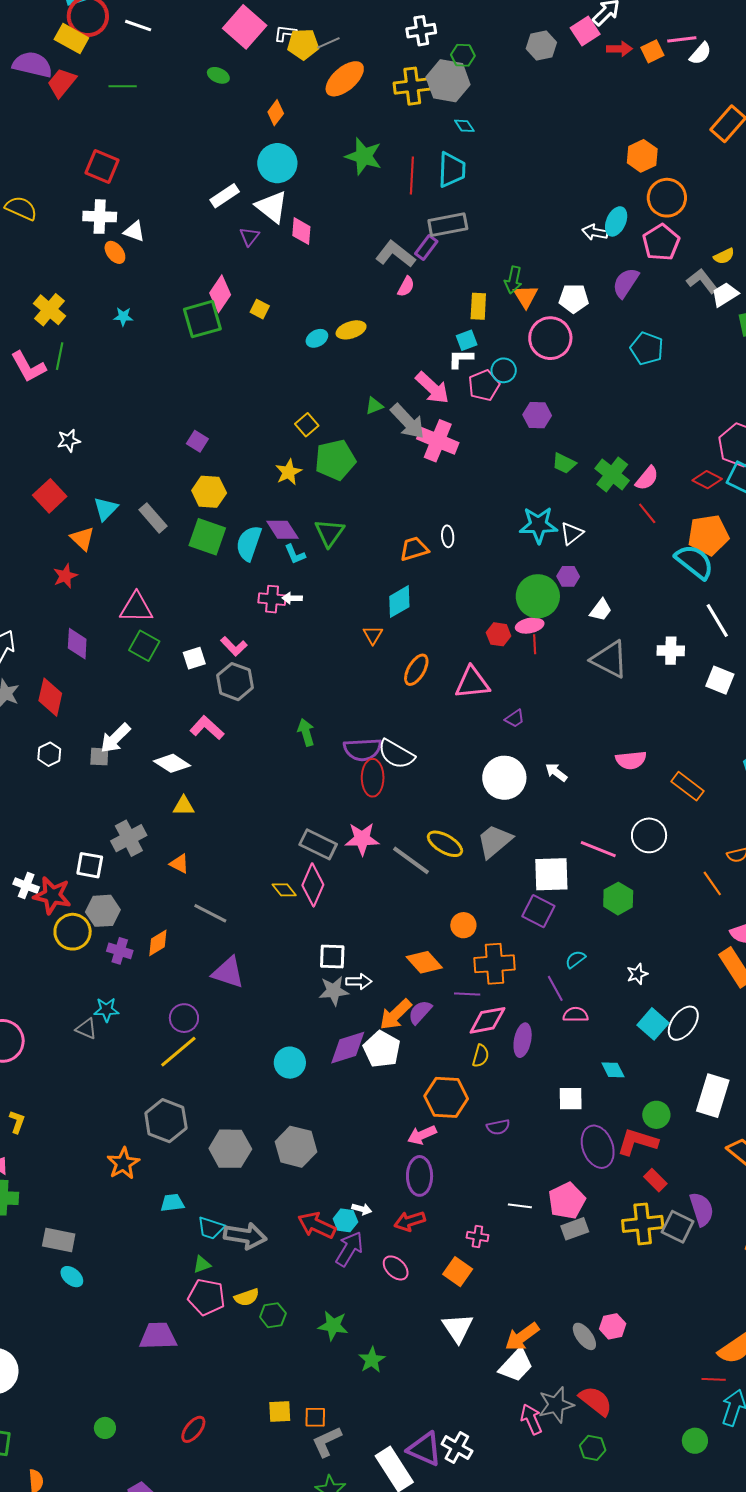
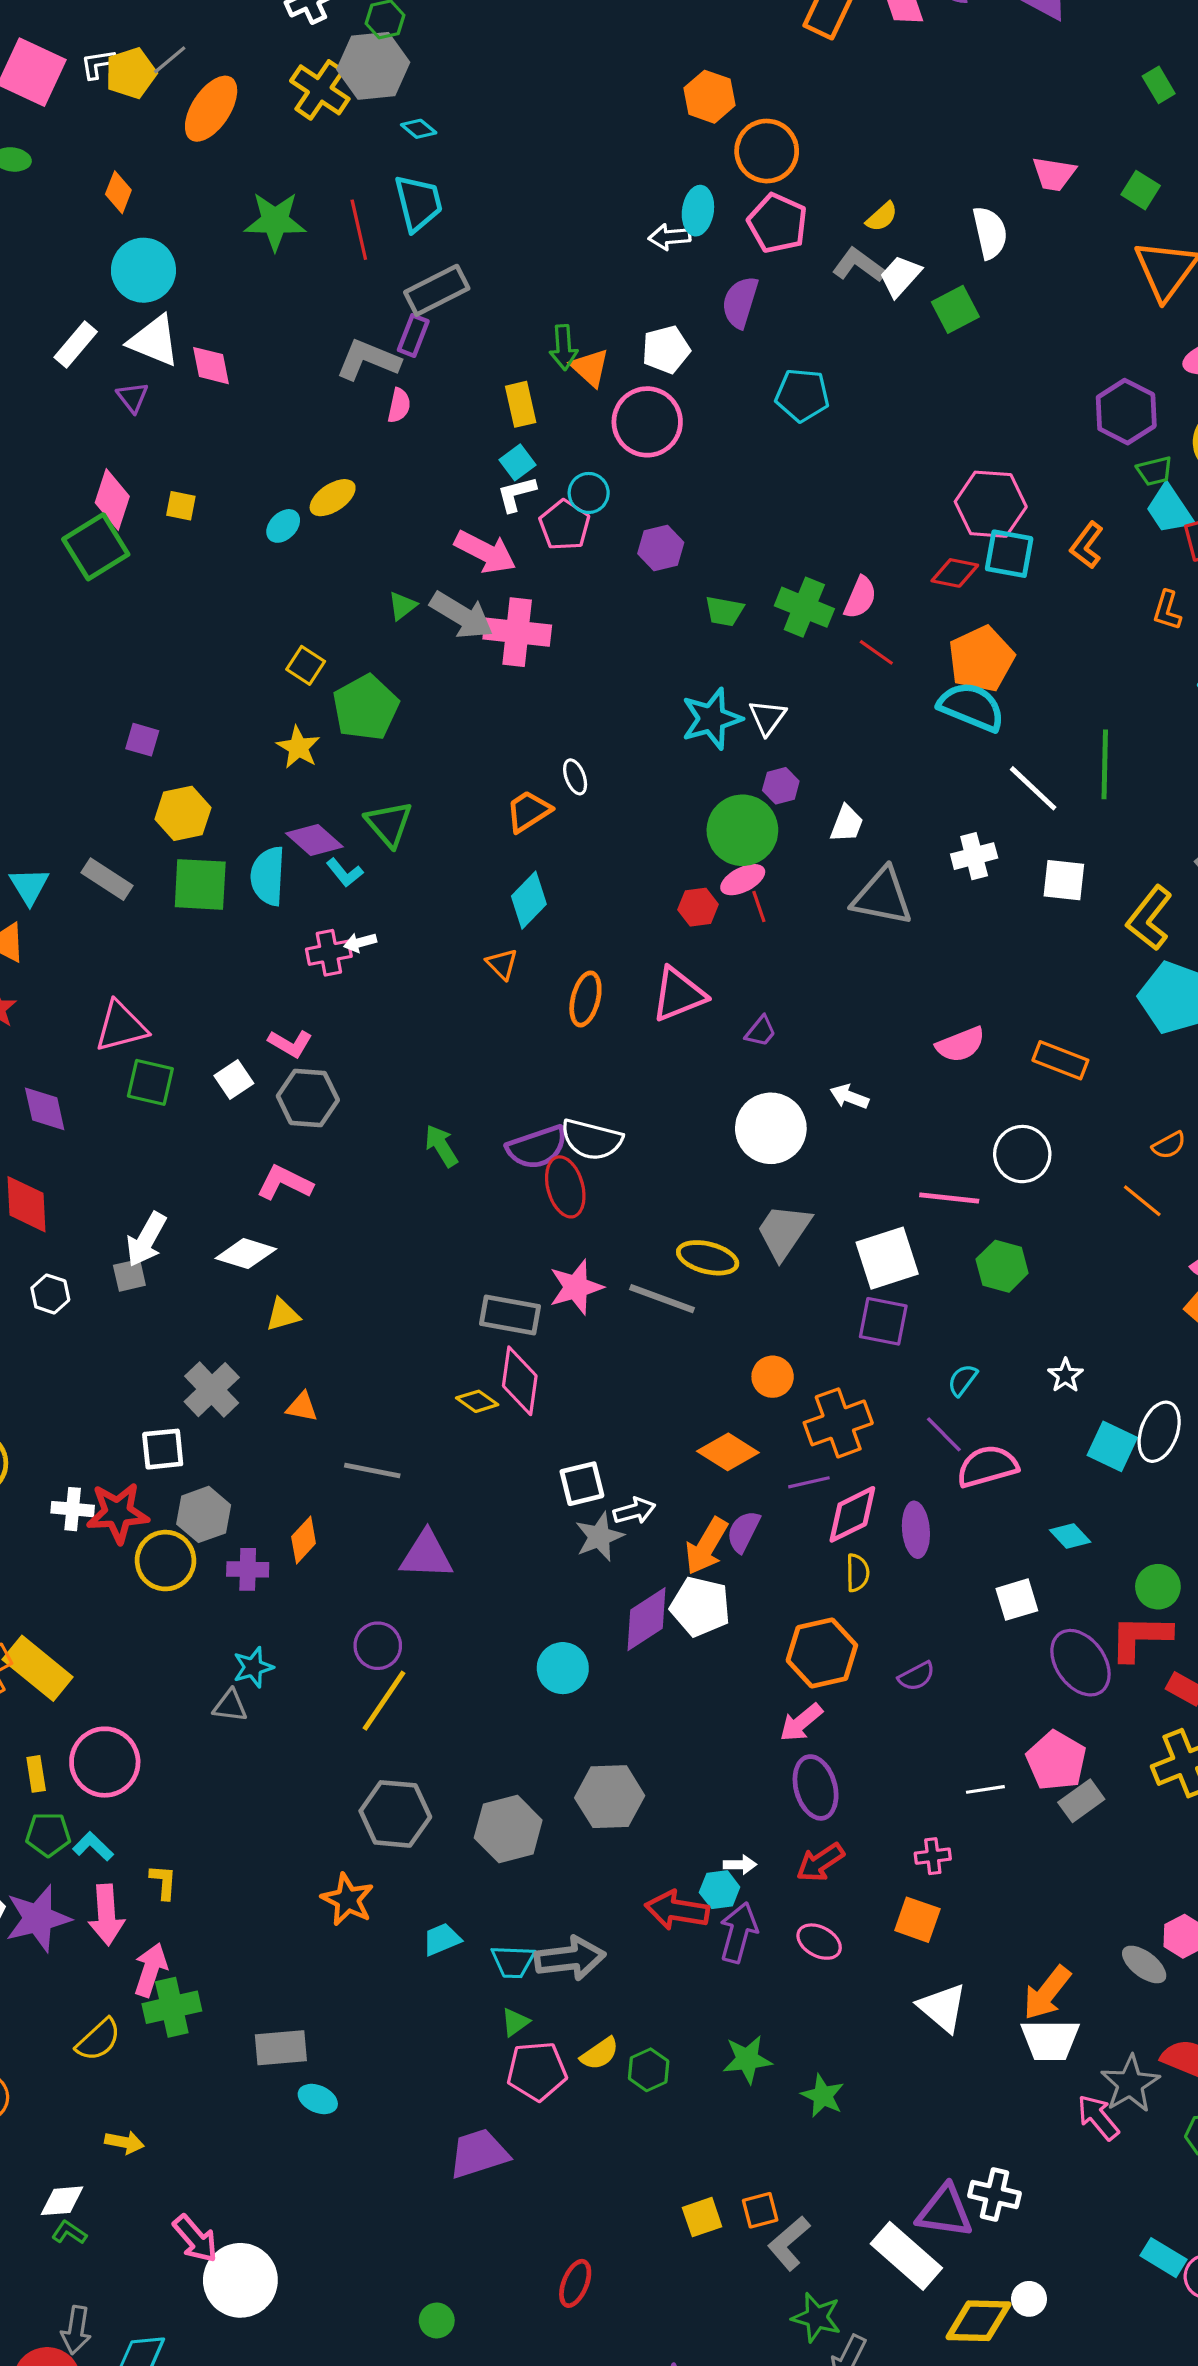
yellow cross: (412, 86) -> (320, 90), turned -33
pink semicircle: (576, 1015) -> (987, 1466), size x1.5
white trapezoid: (516, 1365) -> (1050, 2040), turned 63

